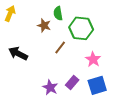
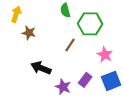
brown star: (44, 25) -> (29, 33), moved
black arrow: (18, 53) -> (41, 68), moved

